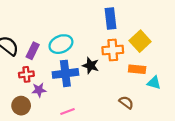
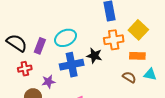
red cross: (26, 74) -> (25, 69), moved
cyan triangle: (154, 83) -> (150, 74), moved
brown semicircle: (126, 102) -> (129, 77), moved

